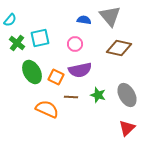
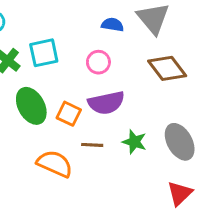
brown diamond: (119, 48) -> (167, 68), turned 40

